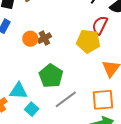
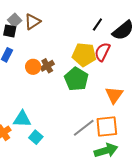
yellow pentagon: (88, 41) -> (84, 55), moved
green pentagon: (51, 76) -> (76, 79), moved
gray line: (66, 99) -> (84, 128), moved

